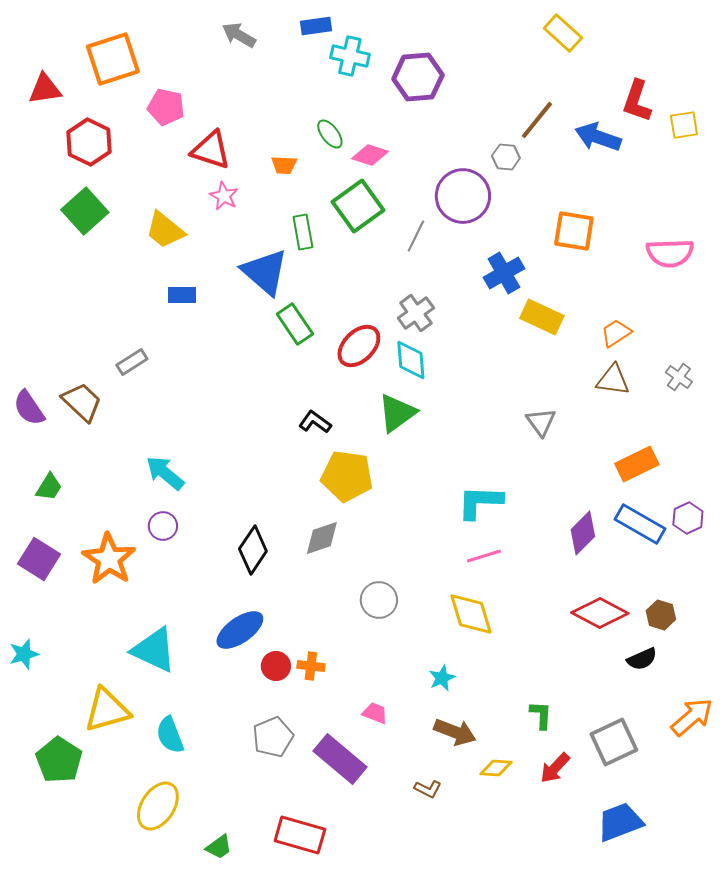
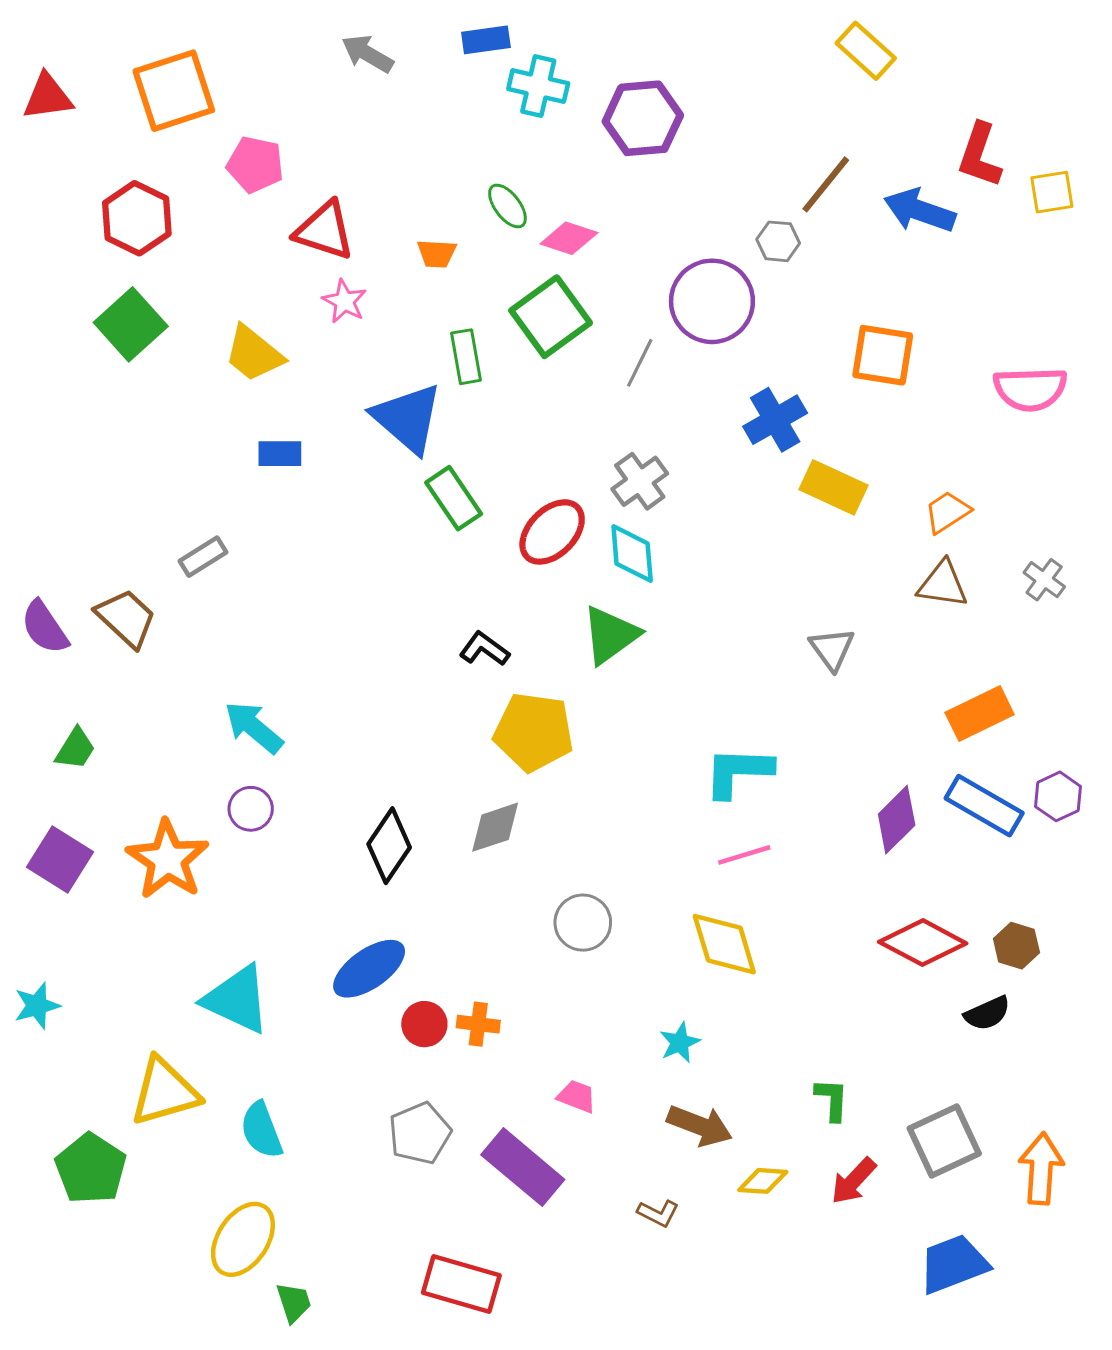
red triangle: (45, 89) -> (48, 97), moved
orange arrow: (692, 717) -> (1041, 1169), moved, turned -45
green trapezoid: (219, 847) -> (294, 1302), moved, turned -72

